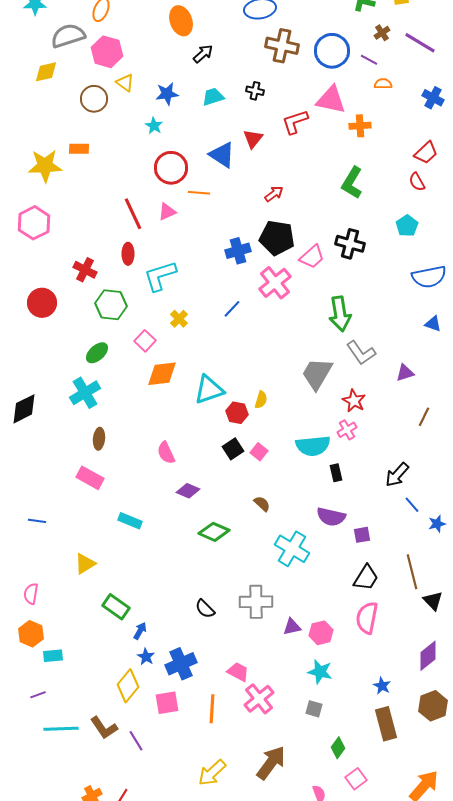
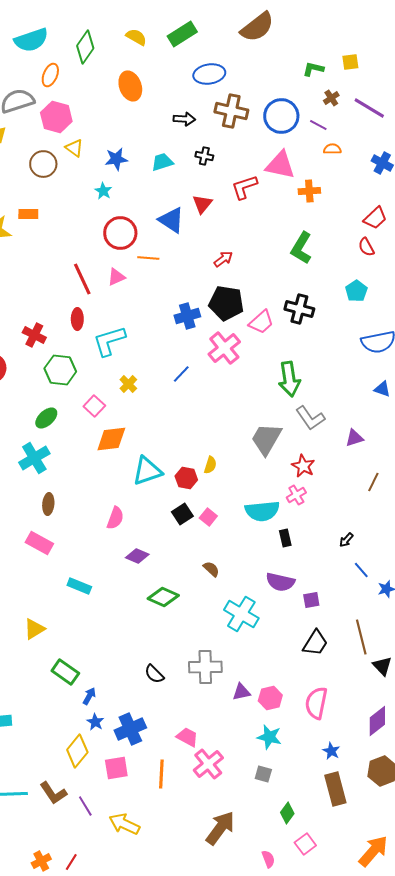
black arrow: (203, 54) -> (184, 119), moved, turned 45
cyan triangle: (209, 390) -> (147, 471), moved
pink semicircle: (166, 453) -> (115, 518), turned -135
black arrow: (397, 475) -> (346, 540), size x0.6
pink semicircle: (367, 618) -> (316, 703), moved
yellow arrow: (212, 773) -> (124, 824), moved, turned 68

